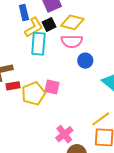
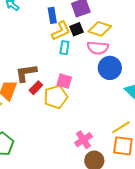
cyan rectangle: (38, 44) -> (64, 48), size x0.6
blue circle: (85, 61) -> (110, 68), size x1.5
red rectangle: (13, 86) -> (36, 88), turned -40
pink square: (52, 87) -> (64, 81), moved

